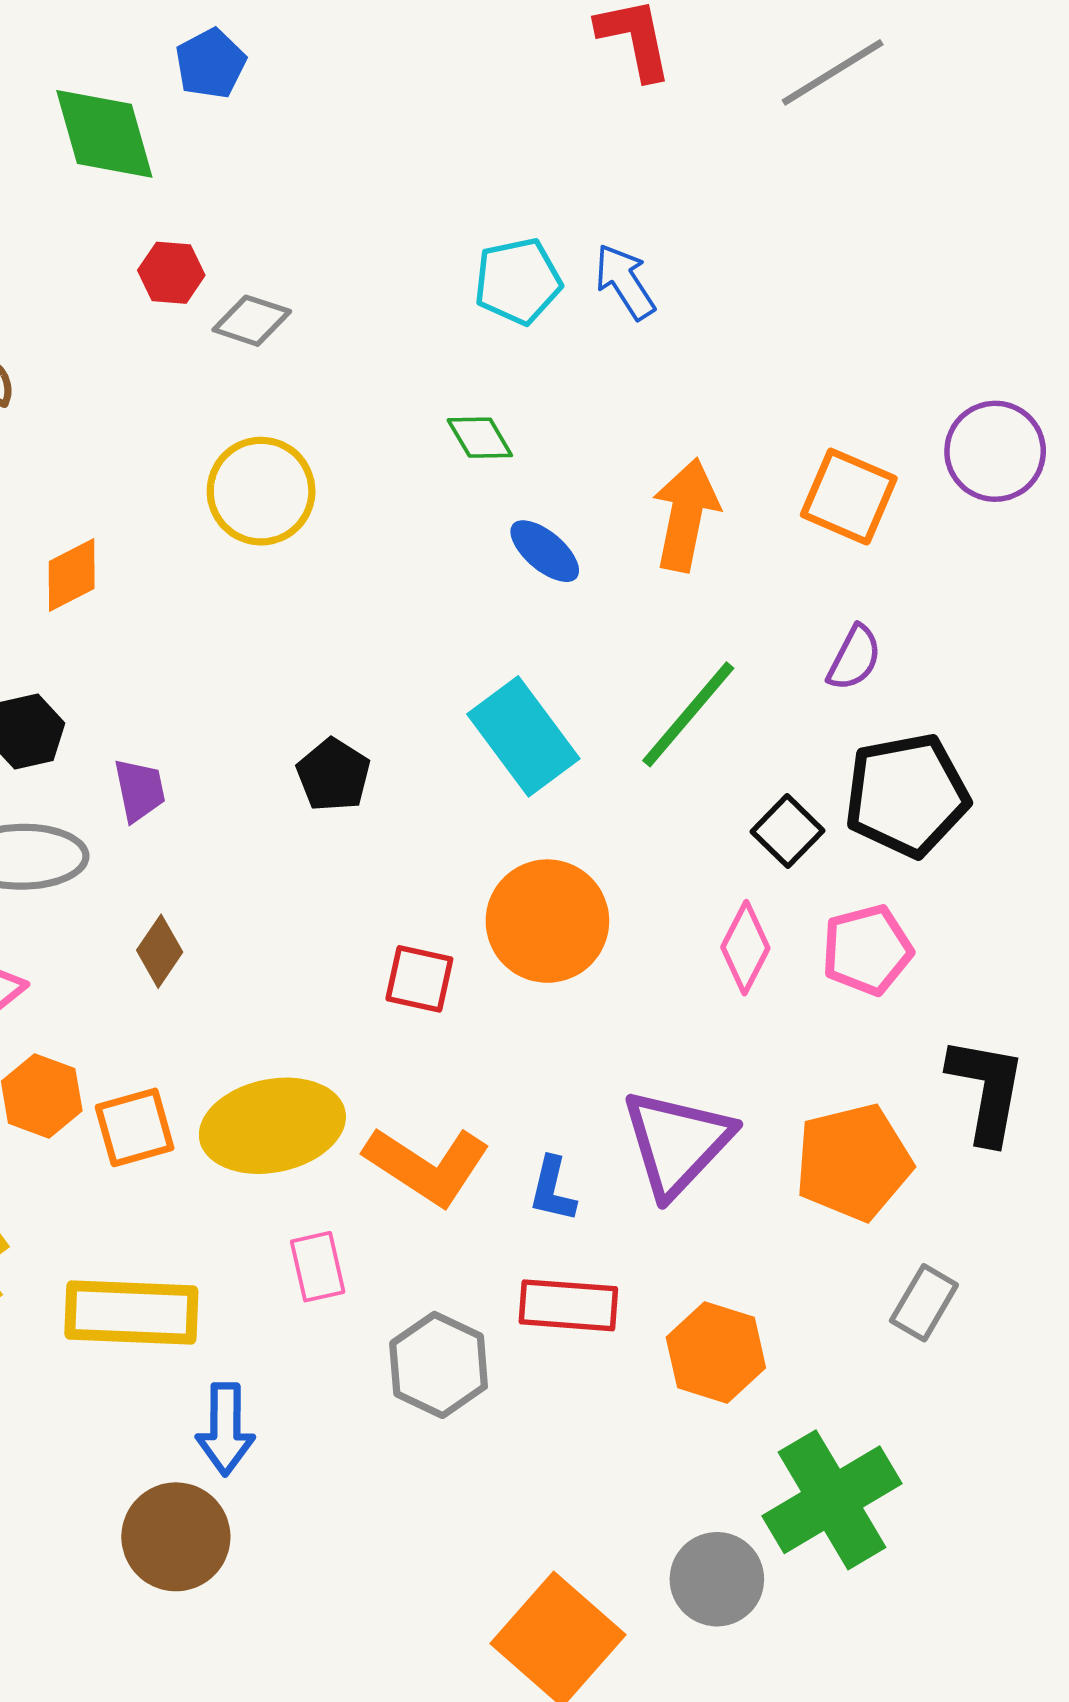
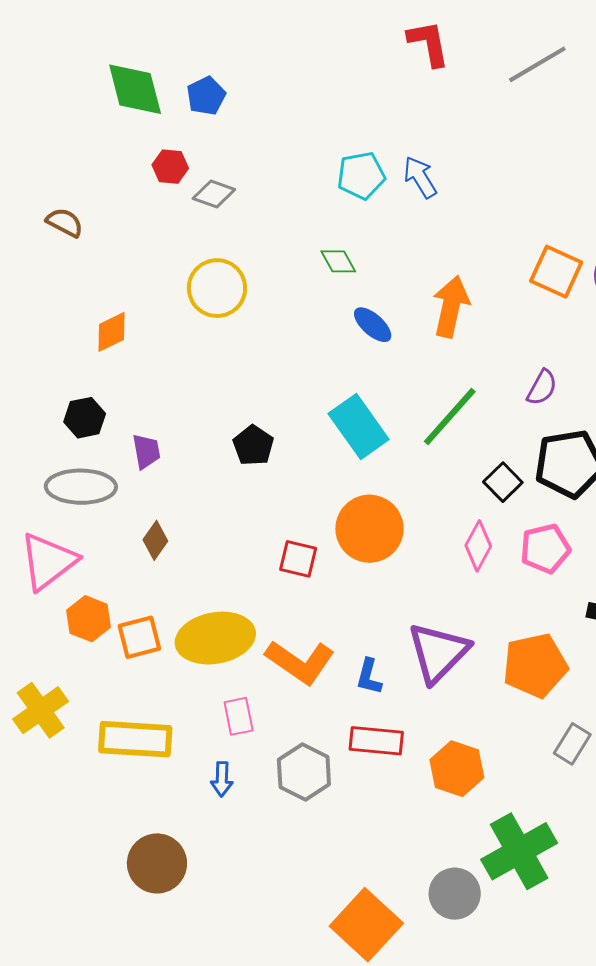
blue pentagon: (210, 64) -> (206, 96), moved
orange square: (849, 497) -> (556, 272), moved
blue arrow: (225, 1429) -> (222, 779), moved, size x0.7

